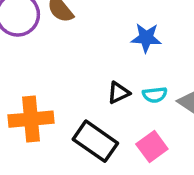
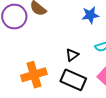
black triangle: (119, 93) -> (72, 55), moved

